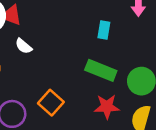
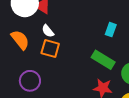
orange square: (51, 103) -> (50, 49), moved, turned -36

